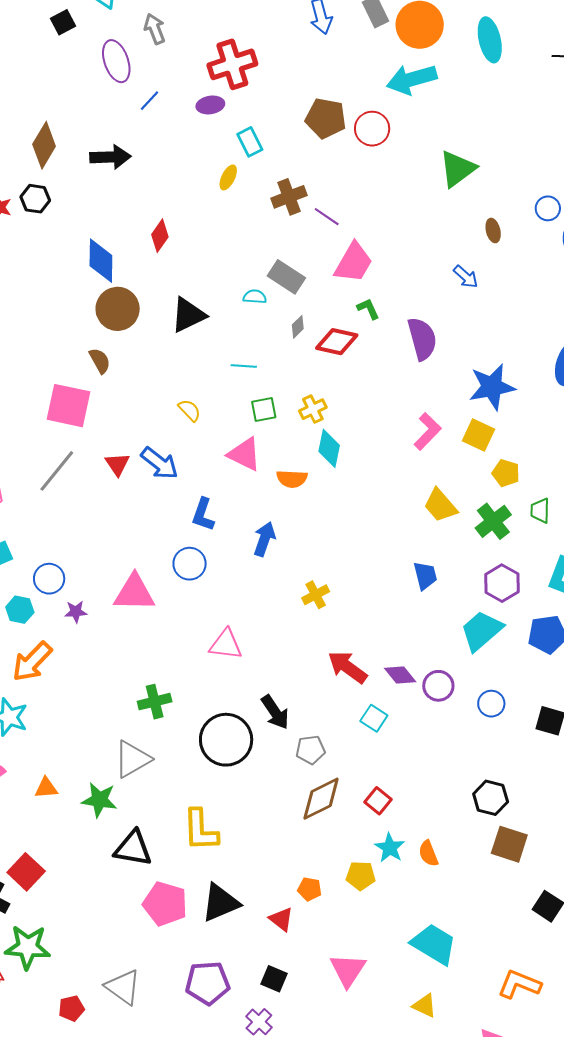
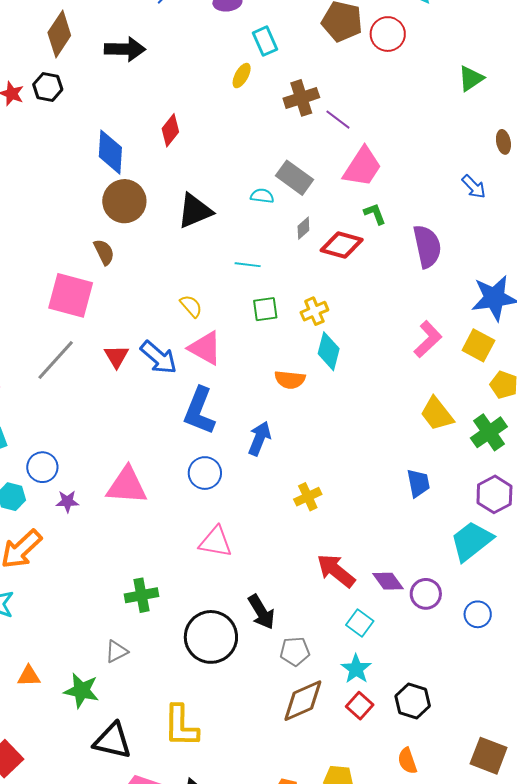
green triangle: (457, 169) -> (471, 78), size x0.7
pink triangle: (244, 454) -> (205, 348), moved
blue L-shape: (203, 515) -> (199, 411), size x1.4
blue circle: (190, 564) -> (205, 473), moved
gray triangle: (132, 759) -> (116, 652), size x0.6
black hexagon: (491, 798) -> (413, 701), moved
cyan star: (390, 848) -> (356, 669), moved

